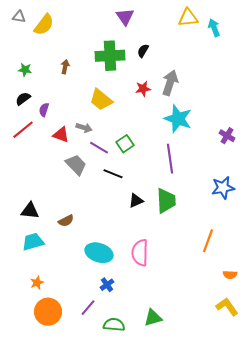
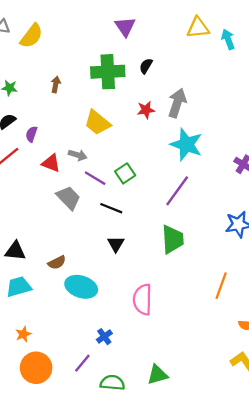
purple line: (170, 159) -> (177, 191), turned 44
black triangle: (136, 201) -> (116, 244), moved, turned -35
cyan ellipse: (99, 253) -> (81, 287), moved

